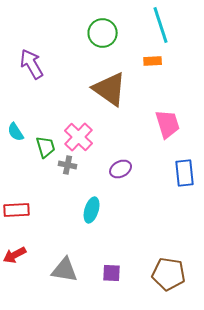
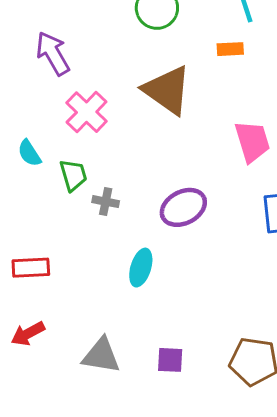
pink cross: (79, 137) -> (87, 112), moved
purple ellipse: (121, 169) -> (183, 207), size x1.4

